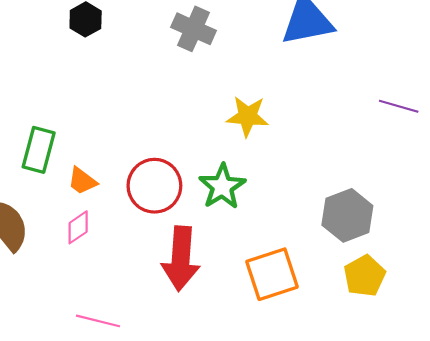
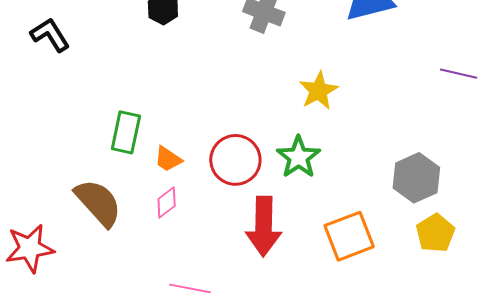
yellow star: (248, 116) -> (319, 91), turned -30

